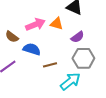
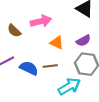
orange triangle: (57, 24) -> (57, 43), moved
blue semicircle: (32, 49) -> (29, 68), moved

